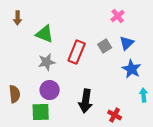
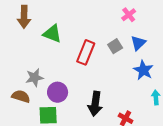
brown arrow: (18, 18) -> (24, 17), size x1.5
gray star: (47, 62) -> (35, 78), moved
brown semicircle: (15, 94) -> (21, 96), turned -66

